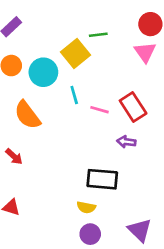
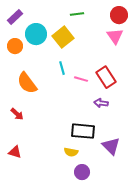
green line: (98, 35) -> (77, 14), moved
cyan circle: (43, 72) -> (36, 34), moved
purple triangle: (140, 230) -> (111, 146), moved
purple circle: (90, 234) -> (82, 172), moved

